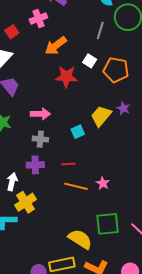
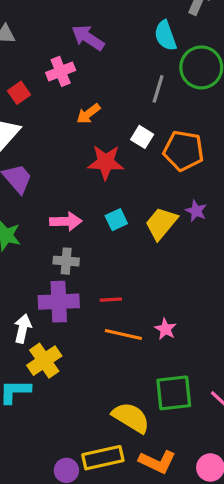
orange arrow: (56, 46) -> (88, 114), size x0.7
cyan square: (78, 132) -> (116, 220), moved
purple cross: (35, 165) -> (59, 302), size x1.4

